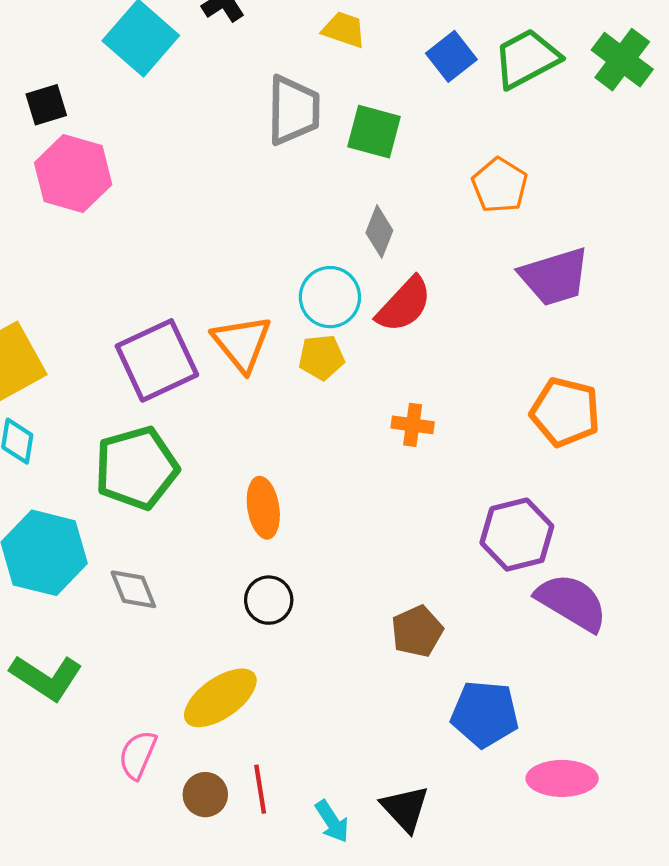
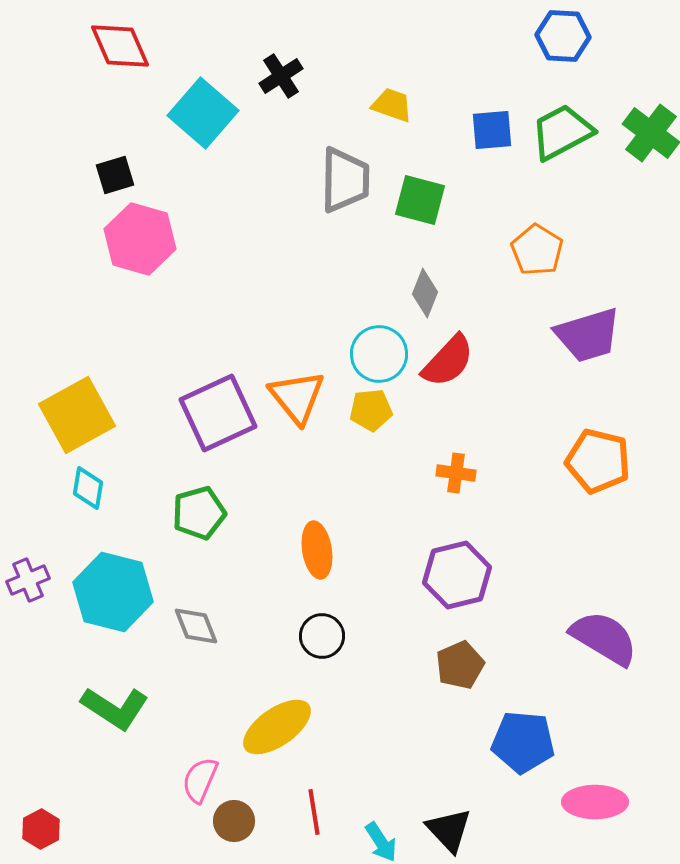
blue square: (451, 56) -> (492, 130), turned 33
green pentagon: (137, 468) -> (199, 513), size x0.7
purple hexagon: (517, 535) -> (457, 575), moved
brown circle: (205, 795) -> (234, 821), moved

